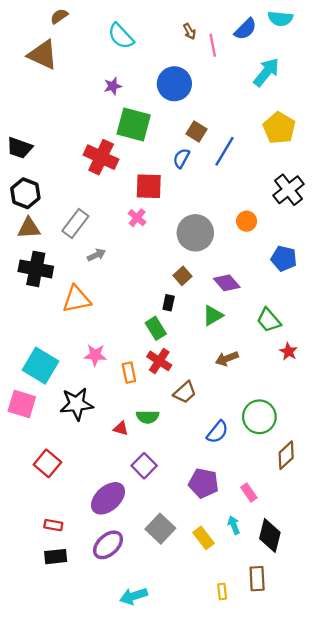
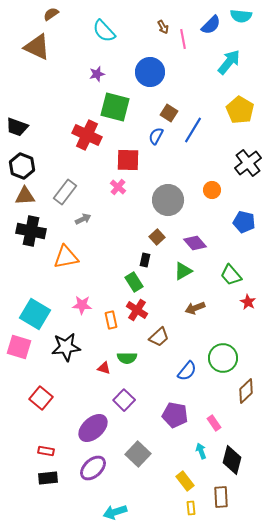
yellow rectangle: (203, 538) -> (185, 481), moved

